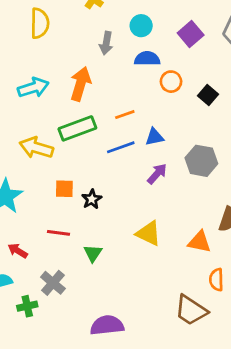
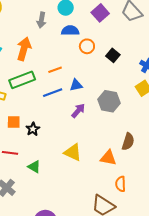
green triangle: (93, 253) -> (34, 167), turned -32

